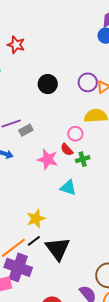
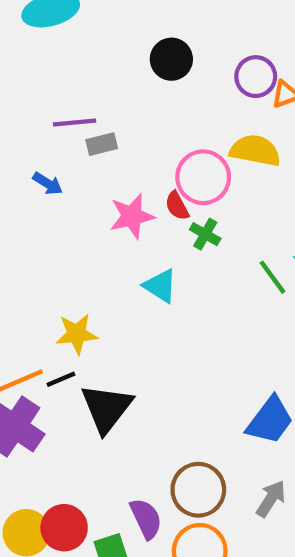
pink circle: (75, 134) -> (203, 177), size x1.6
pink star: (48, 159) -> (132, 216), turned 30
green cross: (83, 159) -> (205, 234), turned 32

